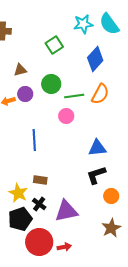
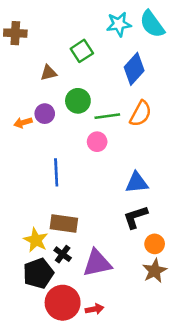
brown triangle: (20, 70) -> (49, 73), moved
brown rectangle: (40, 180) -> (64, 223), size x1.5
brown star: (111, 228) -> (155, 271), moved

